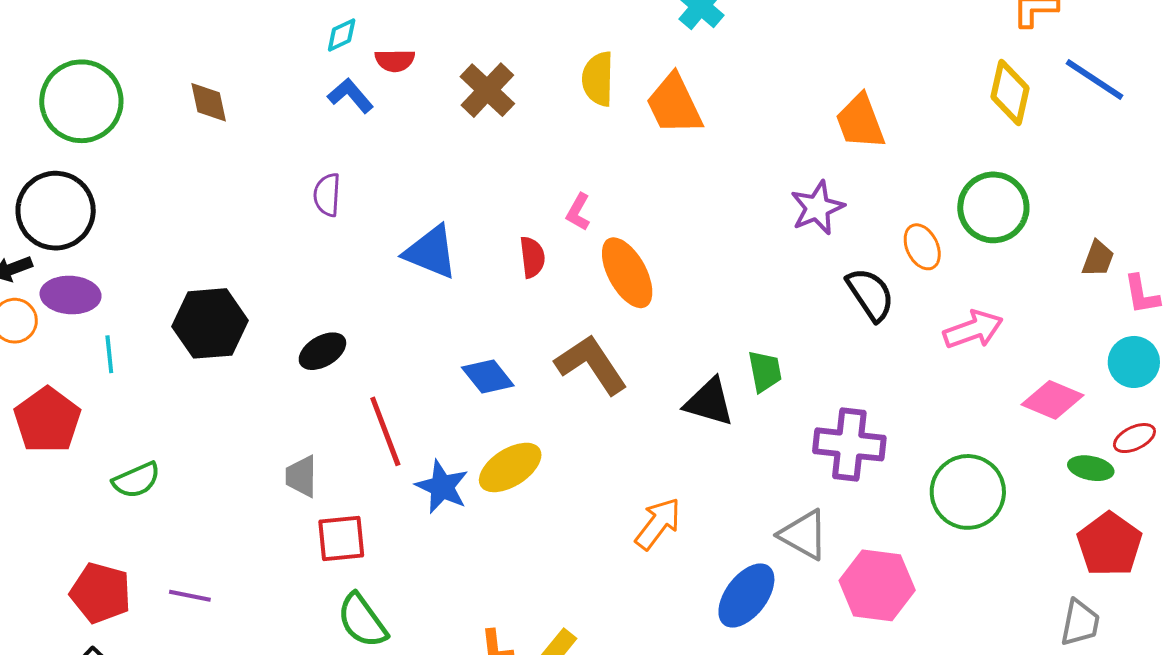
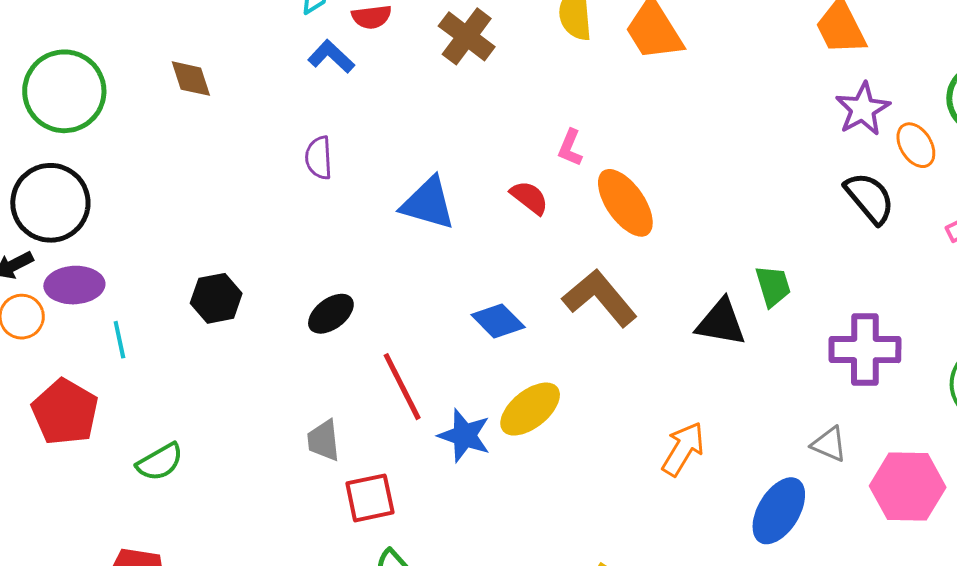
purple star: (817, 208) -> (863, 109), moved
red semicircle: (532, 257) -> (529, 198), turned -39
black hexagon: (210, 323) -> (216, 298), size x0.7
gray triangle: (804, 535) -> (829, 444), size x0.7

